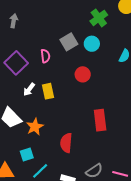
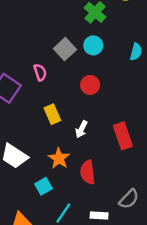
white arrow: (29, 89) -> (81, 129), moved
orange star: (35, 127) -> (59, 158), moved
cyan square: (27, 154) -> (44, 186), moved

